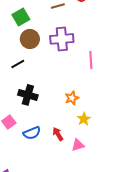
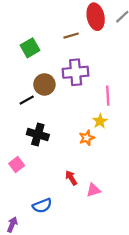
brown circle: (30, 39) -> (44, 84), moved
yellow star: (84, 119) -> (100, 121), moved
blue semicircle: (32, 133) -> (42, 206), moved

